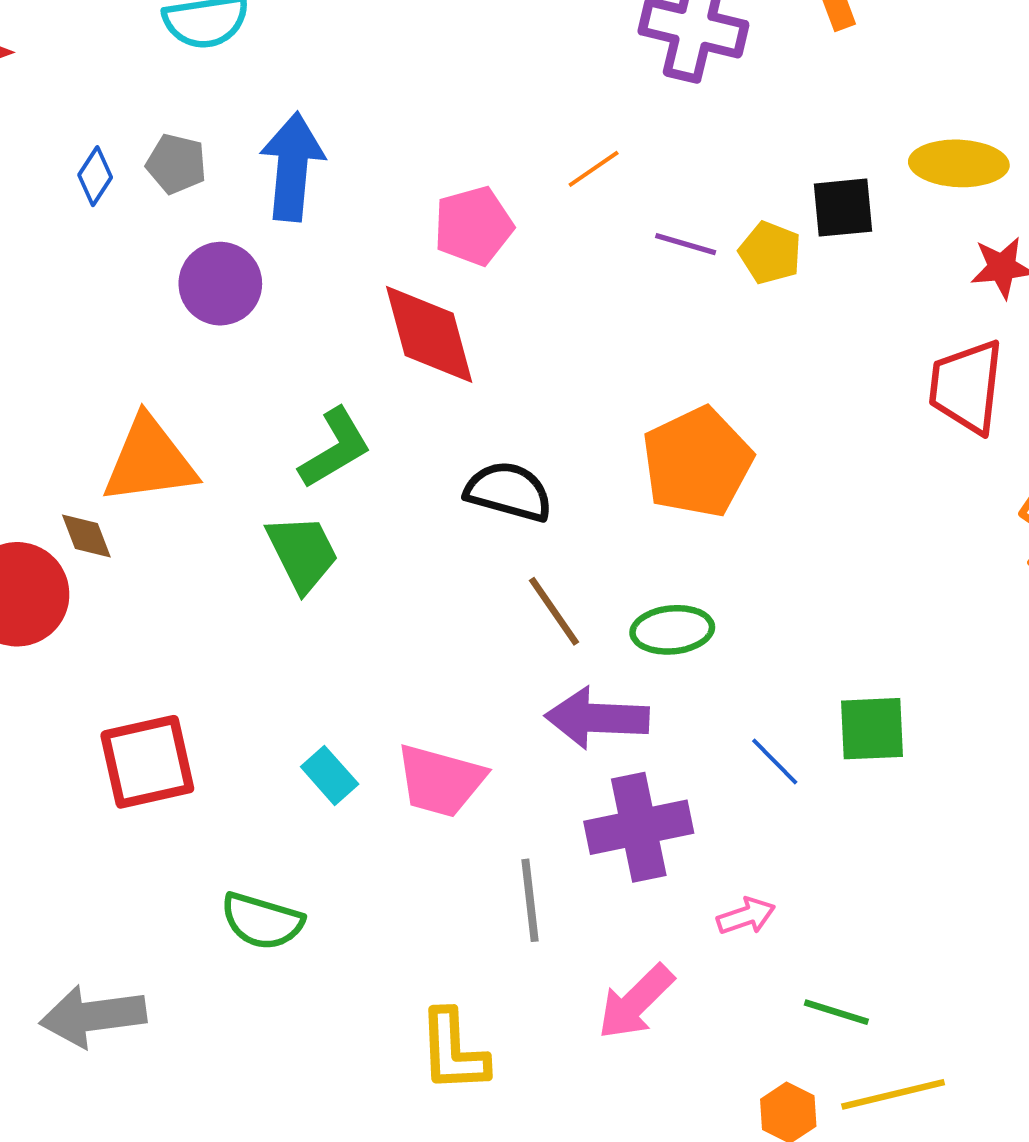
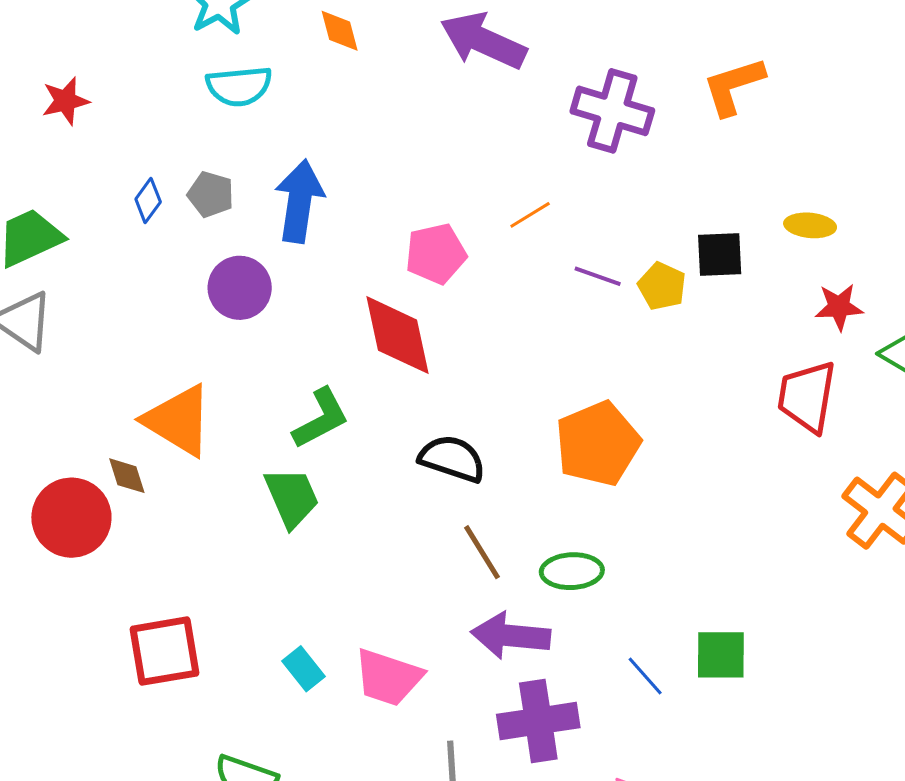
yellow ellipse: (959, 163) -> (810, 225), size x0.7
orange triangle: (149, 461) -> (178, 420), turned 36

